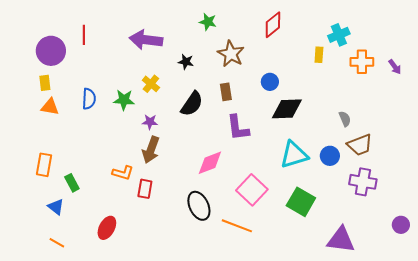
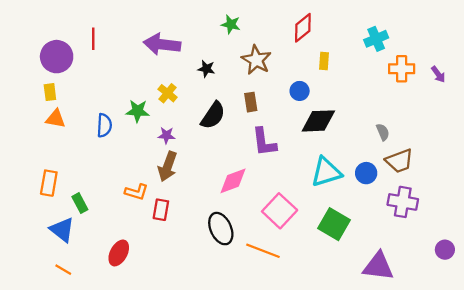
yellow rectangle: (319, 55) -> (324, 61), moved
blue semicircle: (89, 99) -> (104, 125), moved
blue triangle: (56, 207) -> (62, 230), size x1.4

